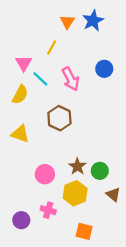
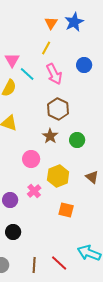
yellow line: (52, 48) -> (46, 48), moved
brown hexagon: (59, 118) -> (58, 109), moved
brown star: (77, 166) -> (50, 136), moved
green circle: (100, 171) -> (77, 140), moved
pink cross: (48, 210) -> (34, 191), turned 32

